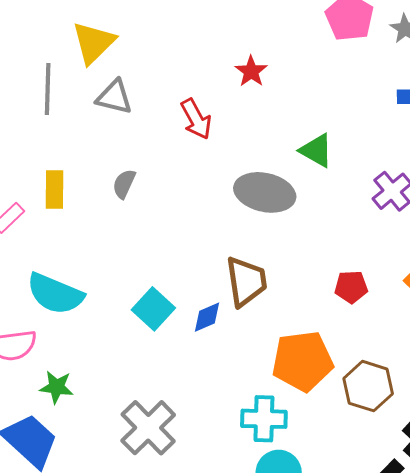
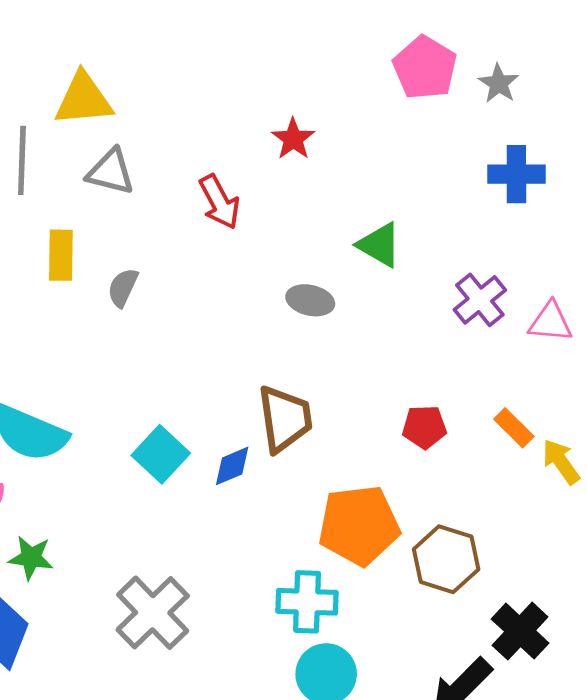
yellow triangle: (94, 43) -> (84, 99), turned 39
yellow rectangle: (55, 190) -> (61, 255), moved
gray ellipse: (265, 192) -> (310, 300), size x0.6

